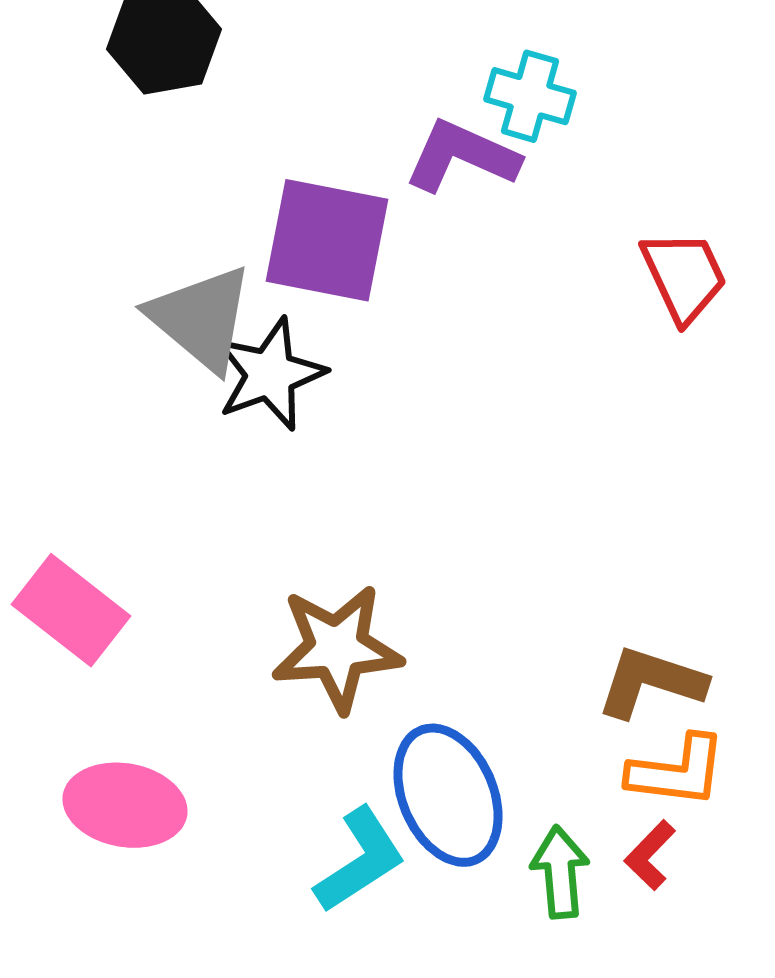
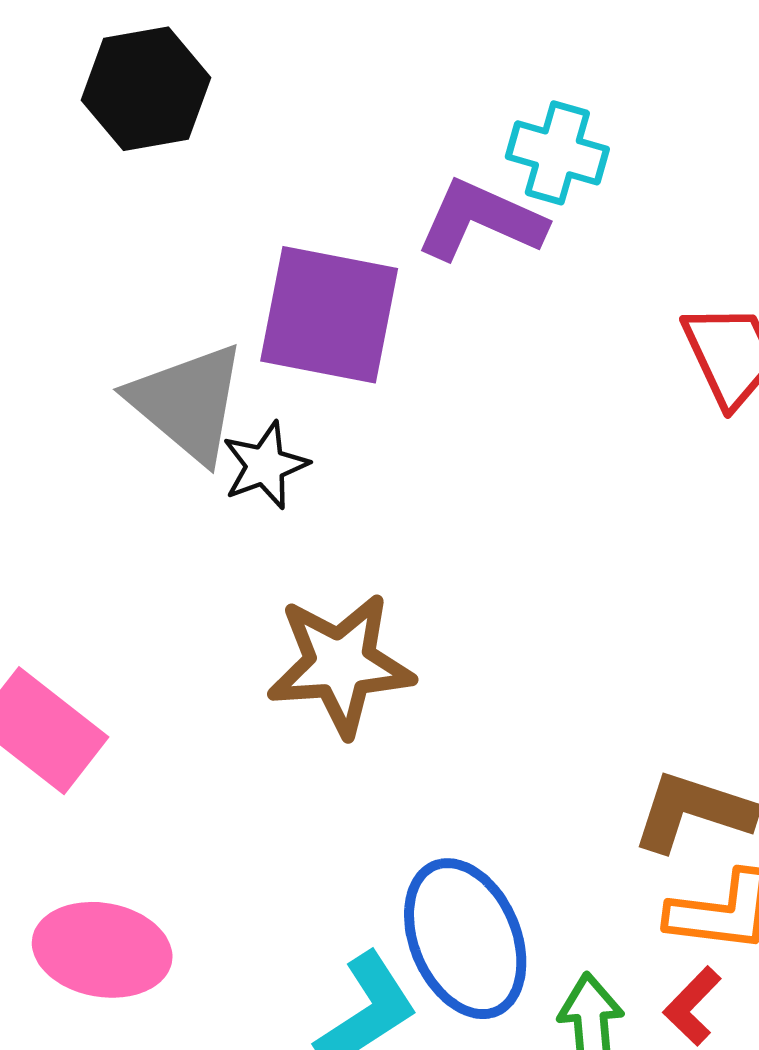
black star: (270, 374) -> (265, 465), size x0.7
brown star: (337, 648) -> (340, 664), moved

